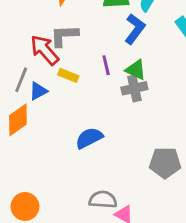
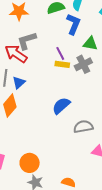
green triangle: (136, 70) -> (90, 44), moved
yellow rectangle: (68, 75) -> (62, 64), moved
gray semicircle: (103, 200) -> (83, 127), moved

